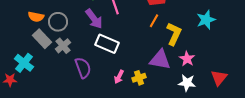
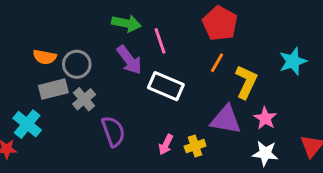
gray rectangle: (42, 39) -> (53, 89), turned -60
white rectangle: (107, 44) -> (166, 86), moved

